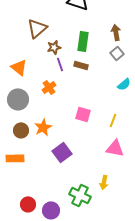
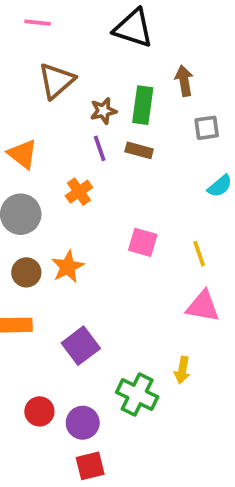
brown arrow: (116, 32) -> (184, 81), moved
brown star: (54, 47) -> (103, 111), moved
gray square: (117, 53) -> (207, 128), turned 32
yellow line: (113, 120) -> (199, 254), turned -40
purple square: (62, 152) -> (81, 346), moved

